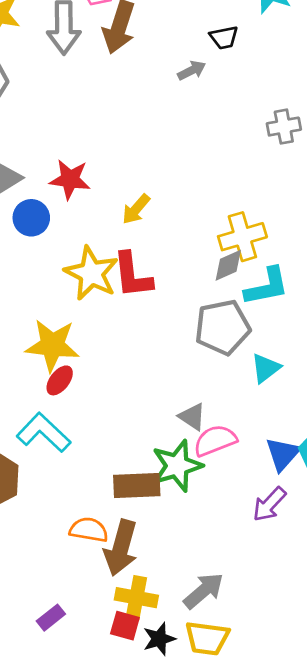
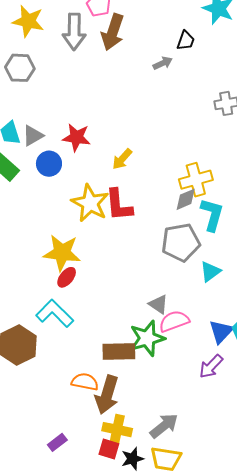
black trapezoid: (224, 38) -> (186, 41), turned -60
cyan L-shape: (267, 286) -> (212, 215), turned -64

